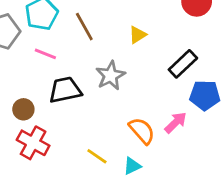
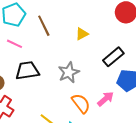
gray star: (110, 76) -> (69, 72), moved

